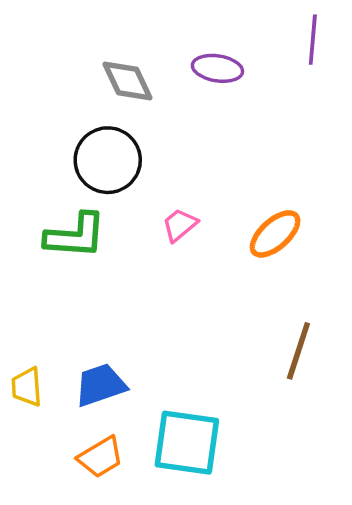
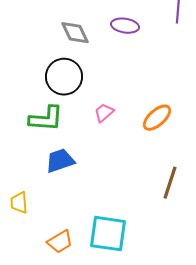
blue trapezoid: (101, 385) -> (60, 161), moved

